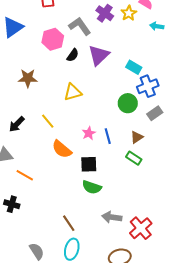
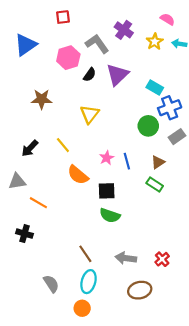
yellow star: (129, 13) -> (155, 42), moved
yellow triangle: (73, 92) -> (90, 114), turned -36
gray arrow: (112, 217) -> (126, 258), moved
red cross: (141, 228) -> (162, 259), size x0.6

